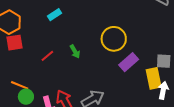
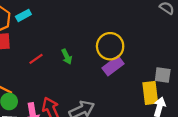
cyan rectangle: (54, 15) -> (23, 15), moved
purple rectangle: (129, 62) -> (113, 66), moved

